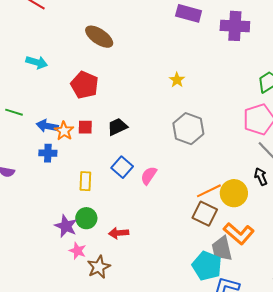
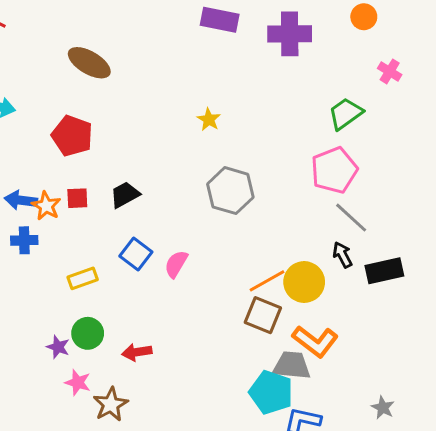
yellow rectangle: (85, 181) -> (83, 278), turned 72
purple star: (66, 226) -> (58, 347), size x0.7
gray trapezoid: (222, 249) -> (292, 365), turned 112

